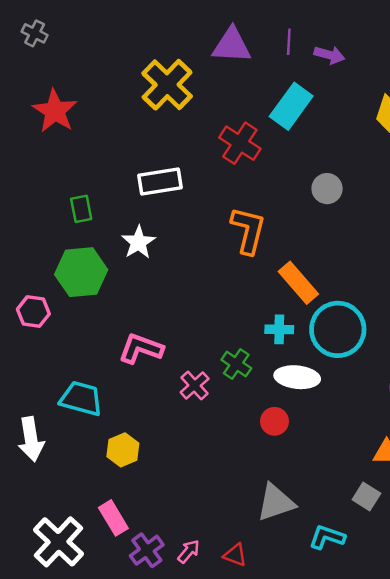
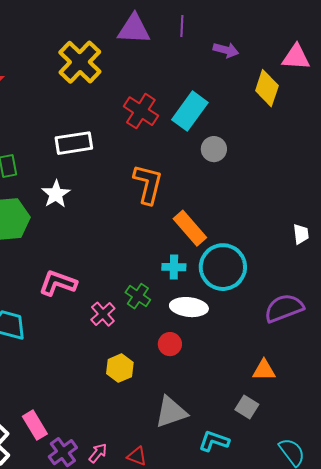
purple arrow: (329, 55) -> (226, 50), moved
cyan rectangle: (291, 106) -> (190, 111), moved
yellow hexagon: (123, 450) -> (120, 368), moved

